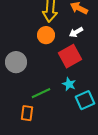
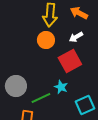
gray circle: (16, 62) -> (16, 86), moved
cyan star: (69, 84) -> (61, 87), moved

